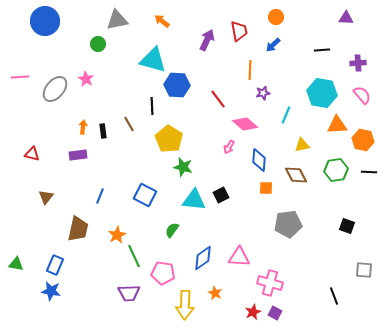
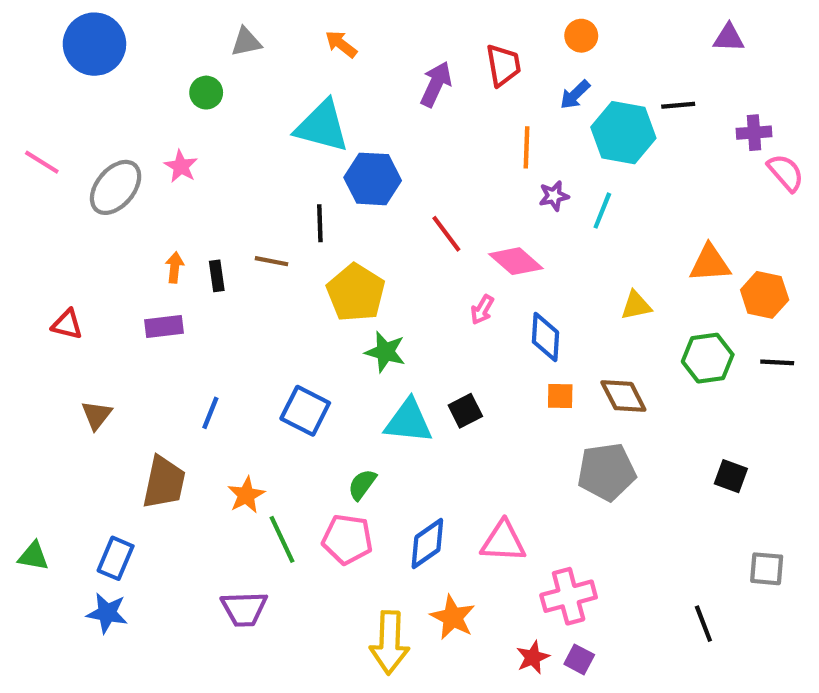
gray triangle: (117, 20) -> (246, 42), size x0.7
pink line: (20, 77) -> (42, 162), turned 36
cyan hexagon: (322, 93) -> (623, 133), moved
pink semicircle: (362, 95) -> (786, 173), moved
red line: (218, 99) -> (446, 234), moved
cyan line: (286, 115) -> (602, 211), moved
brown line: (129, 124) -> (271, 261), turned -49
brown diamond: (296, 175) -> (623, 396), moved
pink pentagon: (163, 273) -> (347, 539), moved
pink cross: (270, 283) -> (569, 596), turned -30
purple trapezoid: (129, 293) -> (244, 609), moved
orange star: (215, 293) -> (453, 617), size x1.5

